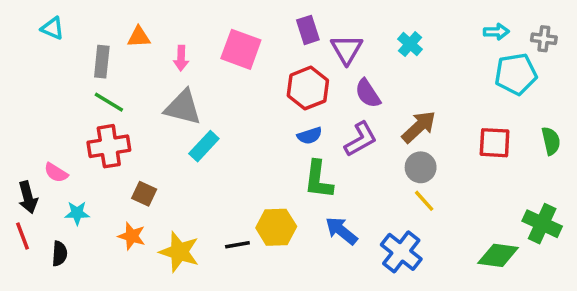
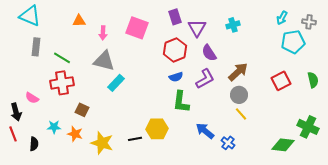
cyan triangle: (52, 28) -> (30, 16), size x1.6
cyan arrow: (496, 32) -> (282, 18), turned 120
cyan cross: (410, 44) -> (233, 25), turned 32
gray rectangle: (102, 62) -> (36, 47), moved
red square: (495, 143) -> (281, 81), turned -30
cyan star: (77, 213) -> (54, 127), moved
blue arrow: (341, 231) -> (205, 131), moved
blue cross: (401, 252) -> (228, 143), size x0.6

